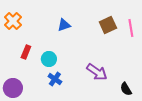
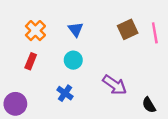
orange cross: (13, 21) -> (35, 31), moved
blue triangle: (64, 25) -> (76, 29), turned -48
cyan circle: (49, 59) -> (73, 60), moved

